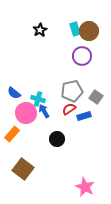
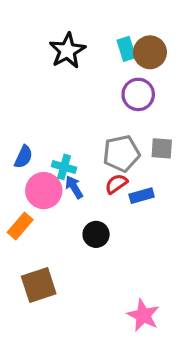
black star: (40, 30) -> (67, 51), size x1.5
blue semicircle: (14, 93) -> (24, 157), turned -104
gray square: (96, 97) -> (162, 148), moved, turned -32
brown square: (23, 169) -> (39, 285), turned 35

